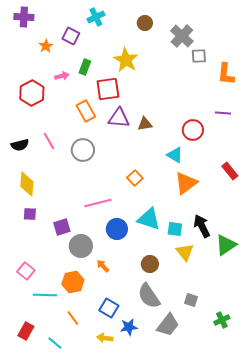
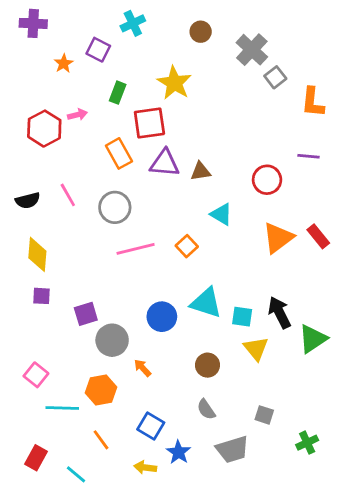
gray square: (199, 56) -> (275, 77), turned -35
pink arrow: (62, 76) -> (77, 115), moved
cyan triangle: (175, 155) -> (221, 214), moved
orange triangle: (186, 183) -> (278, 238), moved
pink line: (98, 203) -> (136, 249), moved
gray semicircle: (149, 296) -> (206, 409), size x0.6
gray trapezoid: (168, 325) -> (232, 449), turned 35
blue star: (129, 327) -> (178, 452), turned -30

